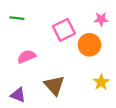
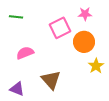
pink star: (101, 19) -> (85, 14), moved
yellow star: (101, 82) -> (96, 66), moved

